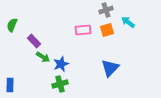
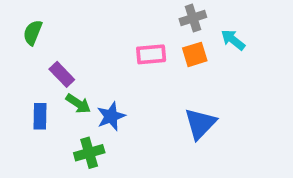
green semicircle: (12, 25) -> (33, 33), moved
green cross: (60, 84) -> (89, 153), moved
blue rectangle: (10, 85) -> (40, 116), moved

